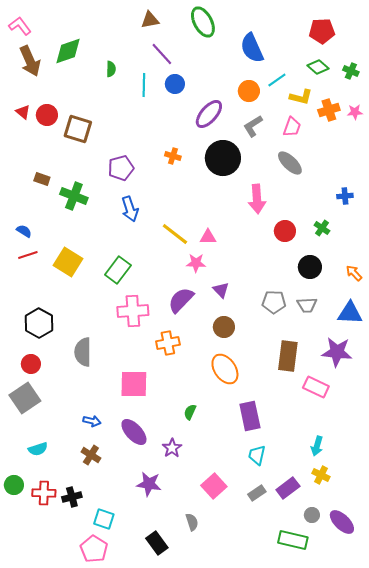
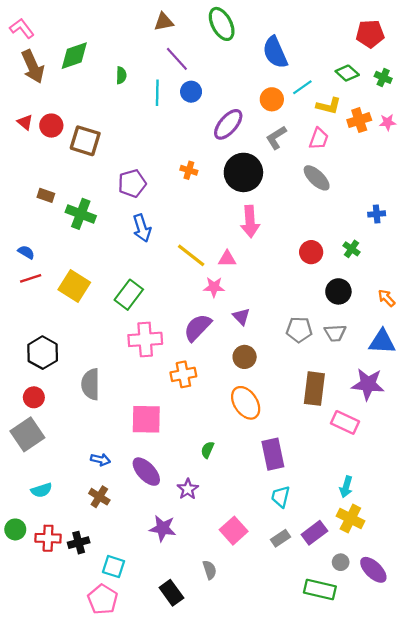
red pentagon: (322, 31) -> (370, 34), moved
pink arrow: (257, 199) -> (250, 222), moved
yellow cross: (321, 475) -> (350, 519), size x1.4

